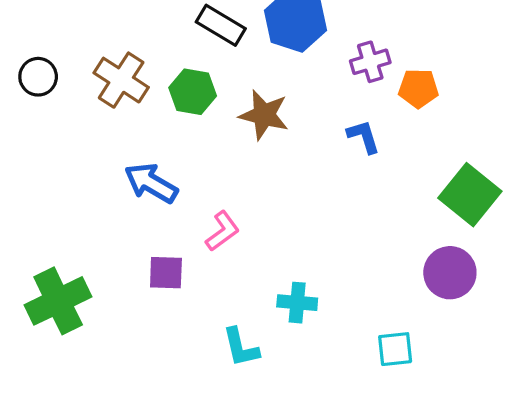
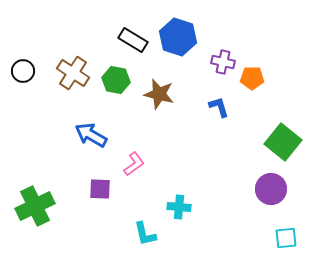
purple cross: (370, 62) -> (223, 62), turned 30
cyan square: (395, 349) -> (286, 238), moved

